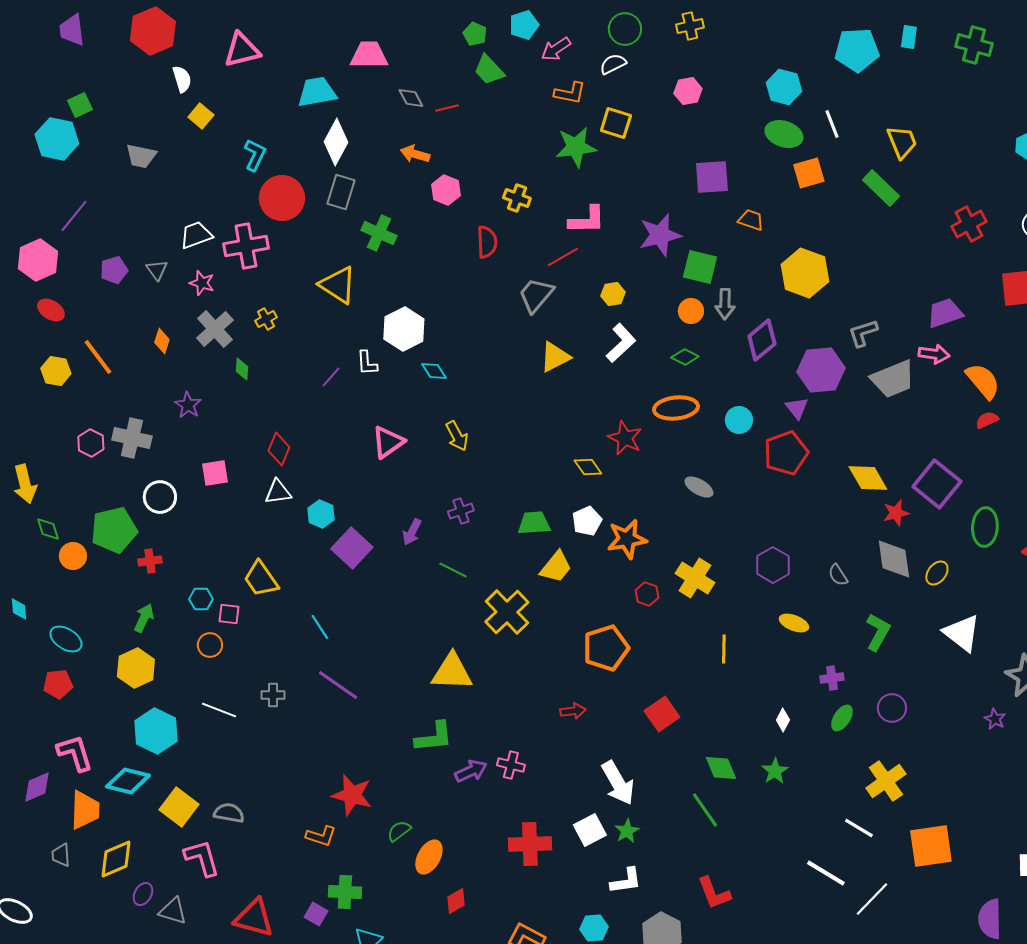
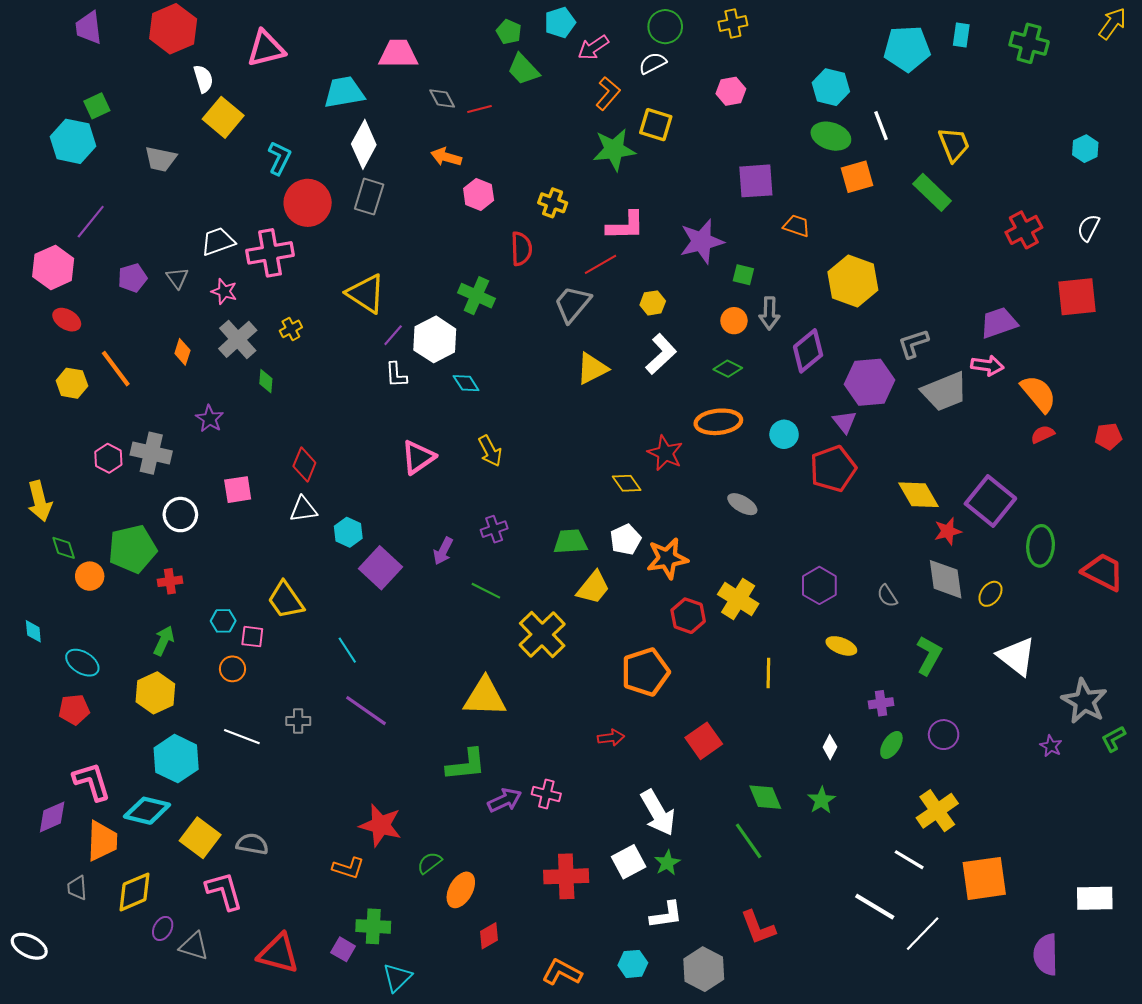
orange L-shape: (570, 93) -> (608, 93), turned -60
yellow square: (201, 116) -> (223, 117), size x1.5
green cross: (379, 233) -> (476, 296), moved
green square: (700, 267) -> (743, 275), size x0.6
purple line: (331, 377) -> (393, 335), moved
red hexagon: (647, 594) -> (688, 616), size x1.4

